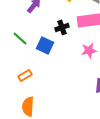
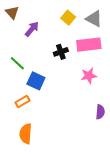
blue square: (45, 45) -> (36, 81), moved

